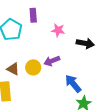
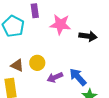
pink star: (58, 30) -> (60, 24), size x1.5
purple arrow: (52, 61) -> (55, 77), moved

